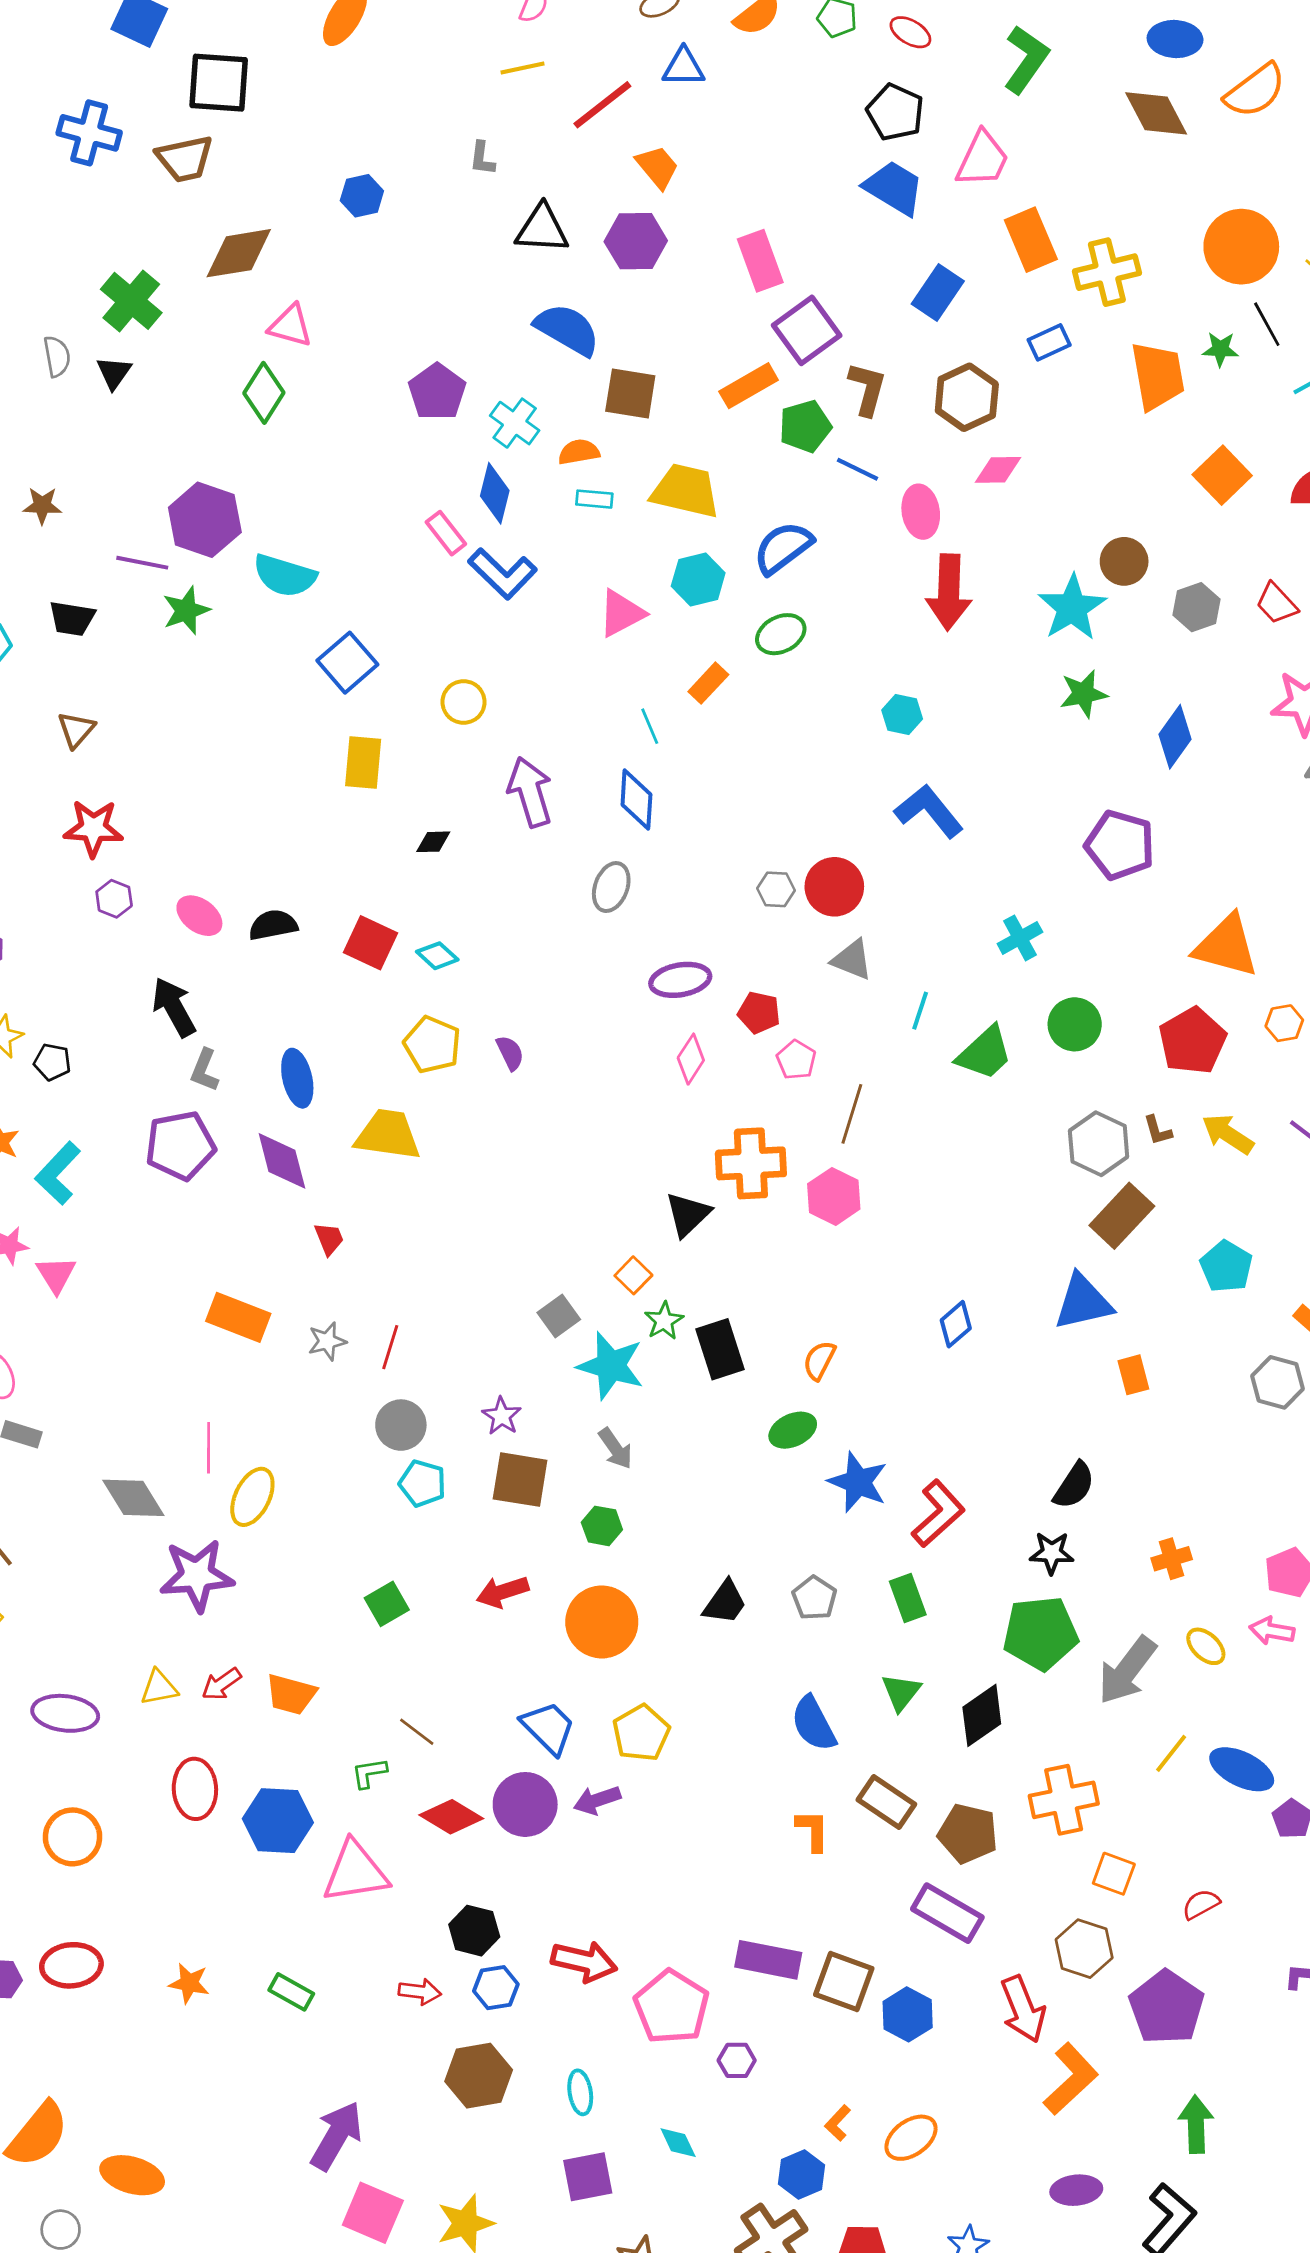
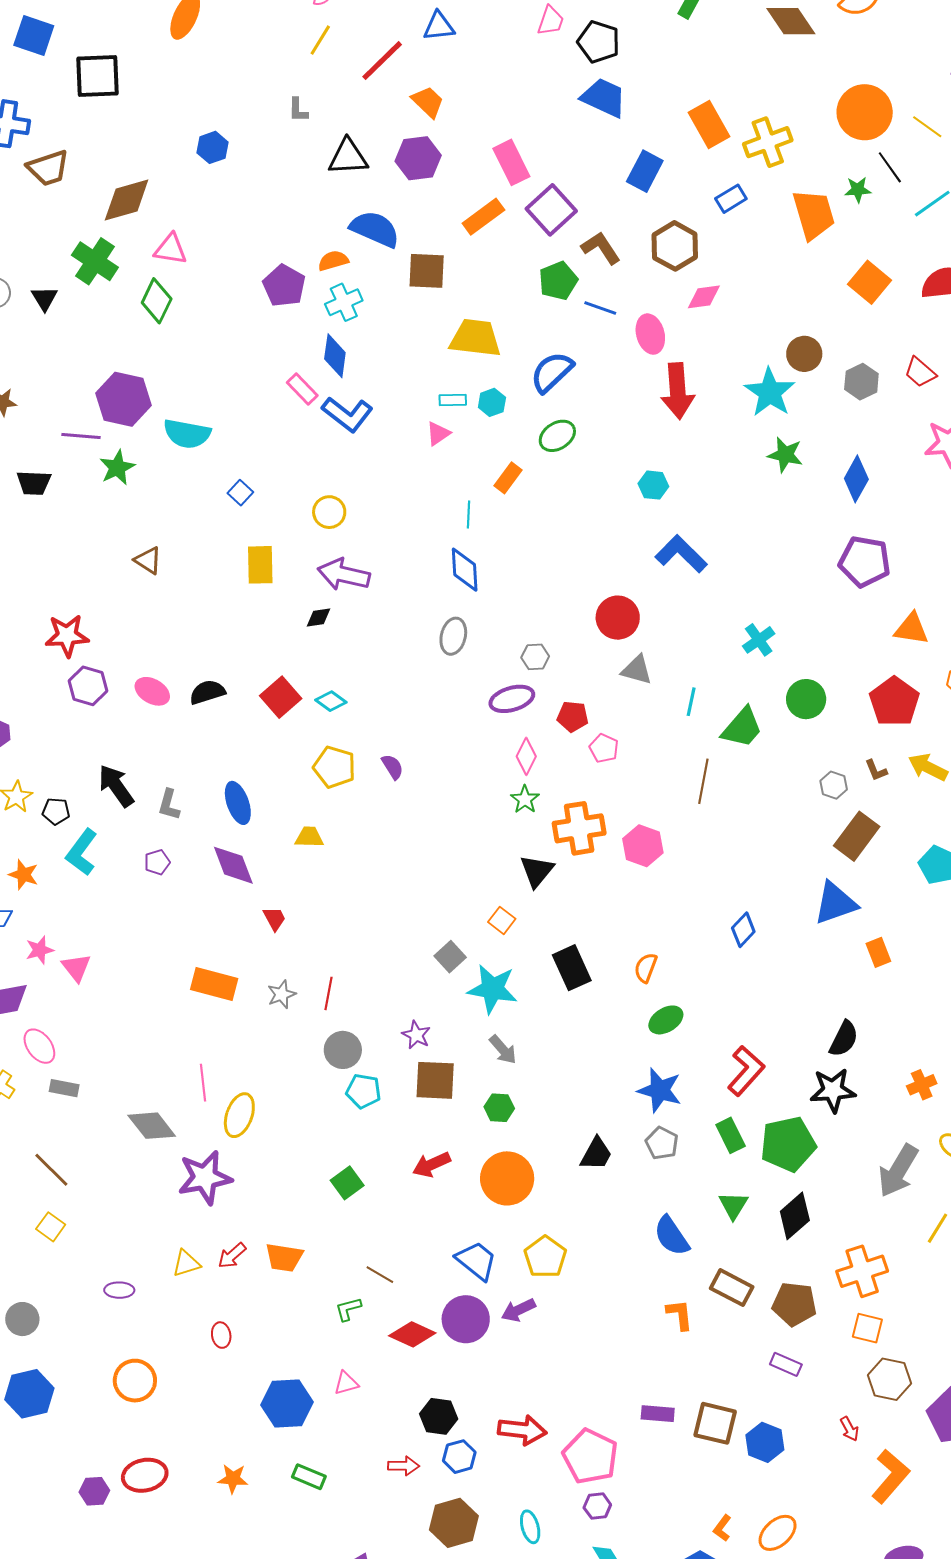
yellow line: (523, 68) -> (320, 40), turned -40
brown trapezoid: (185, 159) -> (48, 168), moved
pink trapezoid: (983, 159) -> (551, 21), moved, size x0.7
green cross: (131, 301) -> (95, 261), moved
orange rectangle: (749, 386) -> (483, 217), moved
brown L-shape: (867, 389) -> (601, 248), turned -42
cyan cross: (515, 423) -> (344, 302), turned 36
orange semicircle: (579, 452) -> (333, 261), moved
cyan rectangle: (594, 499) -> (453, 400), moved
cyan hexagon: (698, 580) -> (492, 402), size x0.7
pink triangle: (621, 613) -> (438, 434), size x0.7
blue square: (347, 663) -> (240, 493), size x0.6
green star: (1083, 694) -> (785, 455), turned 30
cyan line: (650, 726) -> (468, 514), turned 32
brown triangle: (76, 730) -> (148, 560), moved, turned -32
purple arrow: (530, 792) -> (344, 575), moved, turned -54
purple pentagon: (1120, 845) -> (865, 562), moved
gray hexagon: (776, 889) -> (535, 657), moved
purple hexagon: (114, 899) -> (88, 686), size x1.4
red square: (371, 943) -> (281, 697), turned 30
orange triangle: (1226, 946) -> (911, 629), size x0.7
black arrow: (174, 1007) -> (116, 786), moved
brown line: (852, 1114) -> (703, 781), moved
yellow trapezoid: (388, 1135) -> (309, 837), size x0.6
gray hexagon: (1099, 1144) -> (834, 785), size x0.6
purple pentagon: (180, 1146) -> (157, 862), size x0.5
cyan L-shape: (58, 1173) -> (82, 852), moved
green star: (664, 1321) -> (525, 799), moved
green ellipse: (793, 1430) -> (666, 1020), moved
blue star: (858, 1482) -> (660, 1090), moved
black star: (1052, 1553) -> (833, 1090), size x1.4
green pentagon: (1040, 1633) -> (788, 1144), moved
purple ellipse: (65, 1713) -> (119, 1290), size x0.6
red ellipse: (195, 1789) -> (221, 1335), size x0.6
blue hexagon: (278, 1821) -> (287, 1403), moved
pink triangle: (355, 1872) -> (346, 1383), size x0.5
orange square: (1114, 1874) -> (867, 1328), moved
purple rectangle: (947, 1913) -> (786, 1364), size x0.6
purple rectangle: (768, 1960) -> (658, 1414), size x0.7
red arrow: (1023, 2009) -> (849, 1429), size x0.5
purple hexagon: (737, 2060) -> (597, 1506), moved

